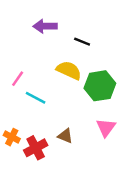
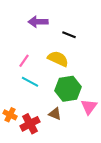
pink line: (18, 79) -> (24, 61), moved
green hexagon: (100, 86) -> (68, 89), moved

